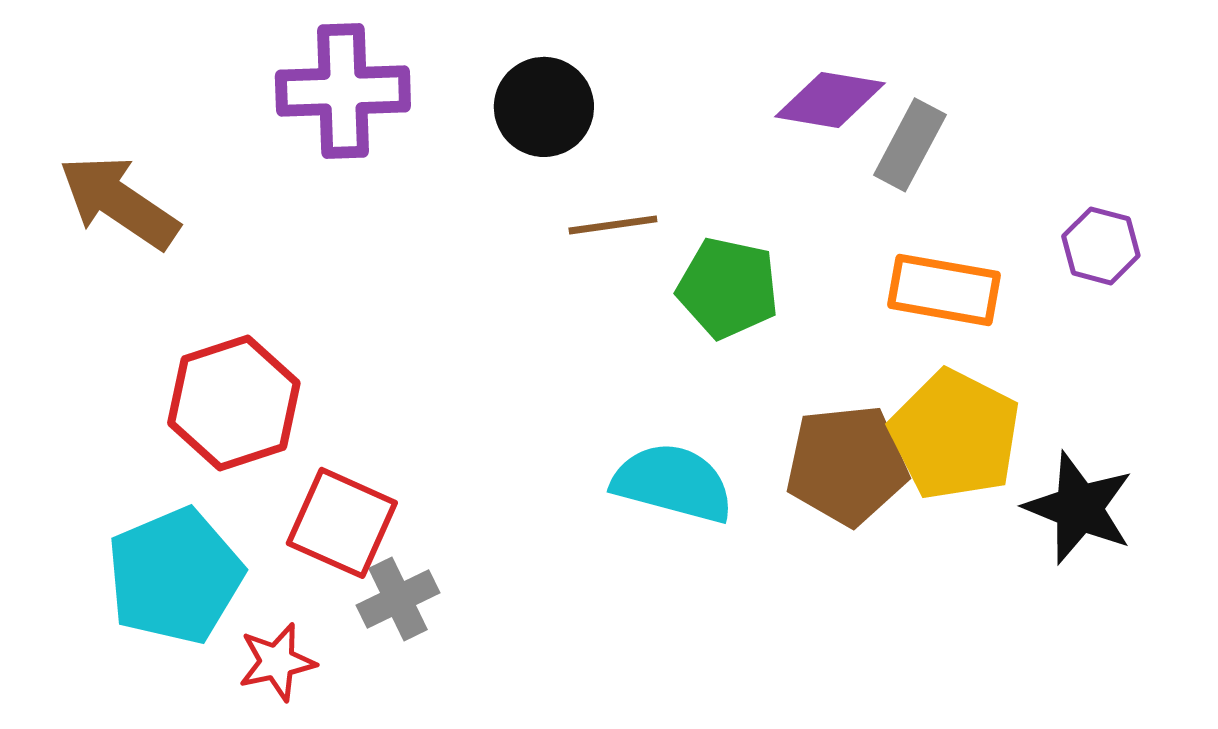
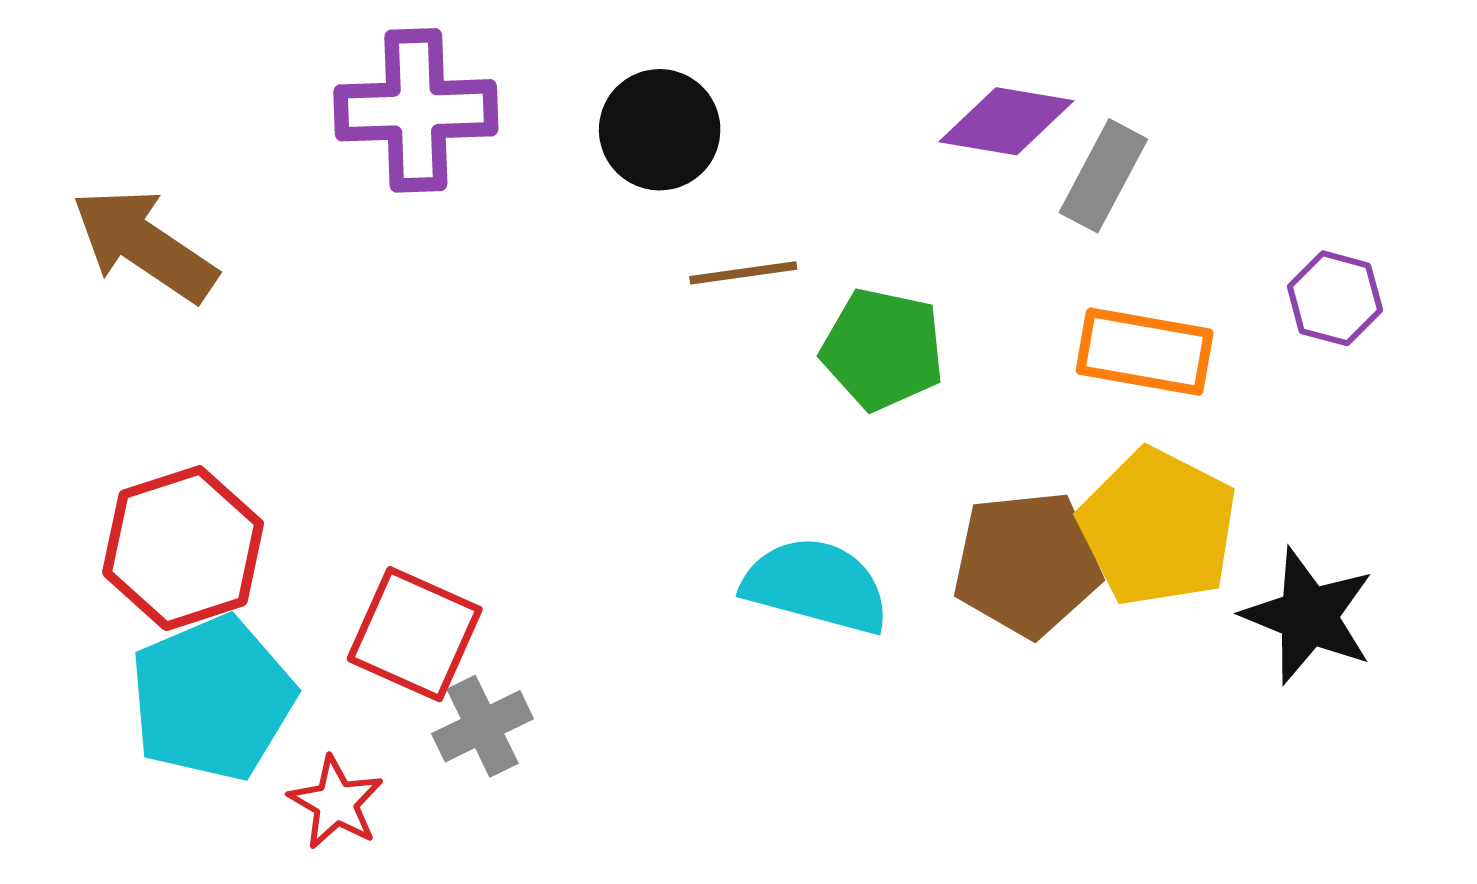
red hexagon: (234, 403) -> (183, 548), moved
red star: (277, 662) -> (336, 803), turned -30

